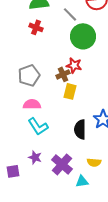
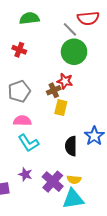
gray line: (70, 14) -> (70, 29), moved
red cross: (36, 27) -> (19, 50), moved
yellow semicircle: (94, 162) -> (74, 180), moved
cyan triangle: (82, 181) -> (73, 199), size x1.6

